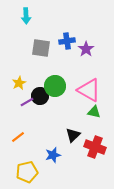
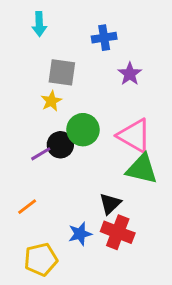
blue cross: (67, 41) -> (104, 38), moved
yellow star: (19, 83) -> (51, 101), moved
green triangle: (94, 112) -> (142, 169), size x1.6
red cross: (95, 147) -> (118, 232), moved

